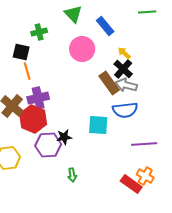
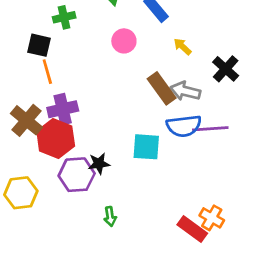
pink circle: (82, 49) -> (124, 41), size x0.7
black cross: (123, 69) -> (226, 69), moved
purple line: (144, 144) -> (210, 129), moved

